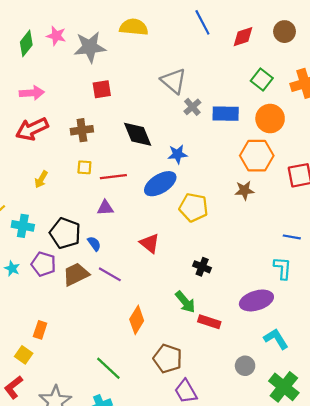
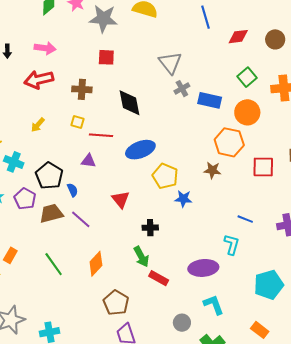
blue star: (177, 154) -> (183, 199), moved
black cross: (202, 267) -> (150, 228), moved, turned -35
green line: (108, 368) -> (54, 264), moved

